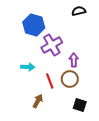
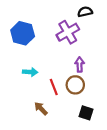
blue hexagon: (34, 25) -> (23, 33), moved
purple cross: (52, 45) -> (68, 32), moved
brown arrow: (38, 101) -> (41, 109), turned -72

